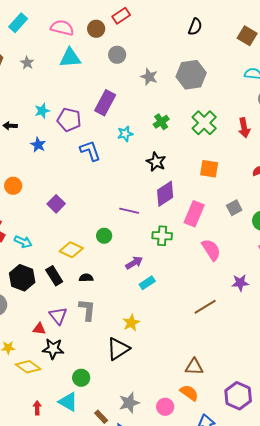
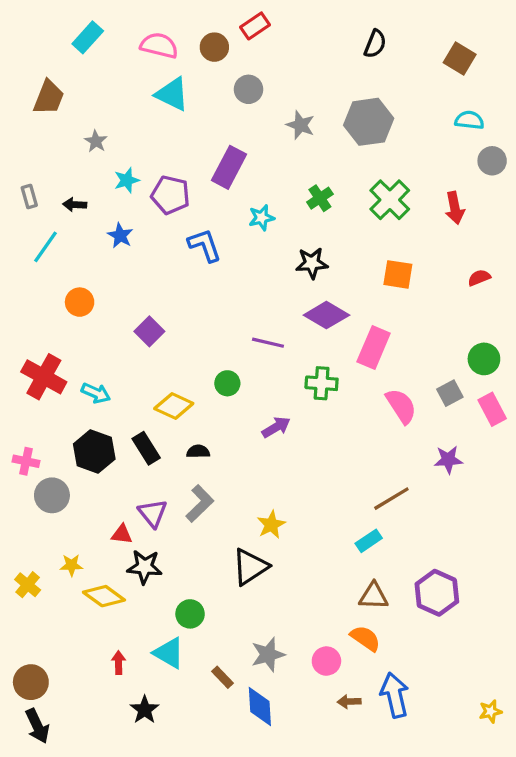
cyan triangle: (70, 58) -> (172, 94), turned 30
gray star: (27, 63) -> (96, 141), moved
black star: (156, 162) -> (312, 263), turned -30
purple diamond: (165, 194) -> (326, 315), turned 64
gray square: (234, 208) -> (450, 393), moved
cyan rectangle: (147, 283) -> (369, 541), moved
gray L-shape: (87, 310) -> (200, 503), turned 40
purple hexagon: (238, 396) -> (437, 593), moved

